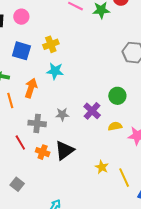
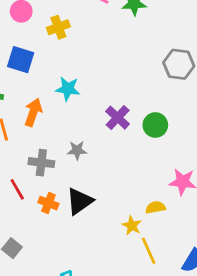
yellow cross: (51, 44) -> (58, 27), moved
purple cross: (92, 111) -> (118, 118), moved
yellow semicircle: (115, 126) -> (155, 207), moved
yellow line: (124, 178) -> (149, 251), moved

